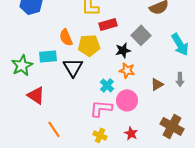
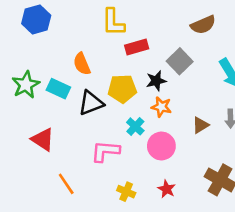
yellow pentagon: (89, 45) -> (122, 89), moved
cyan rectangle: (48, 56) -> (58, 89), turned 30
green star: (22, 65) -> (26, 85), moved
black triangle: (73, 67) -> (91, 103), turned 40
pink L-shape: (101, 108) -> (105, 151), moved

